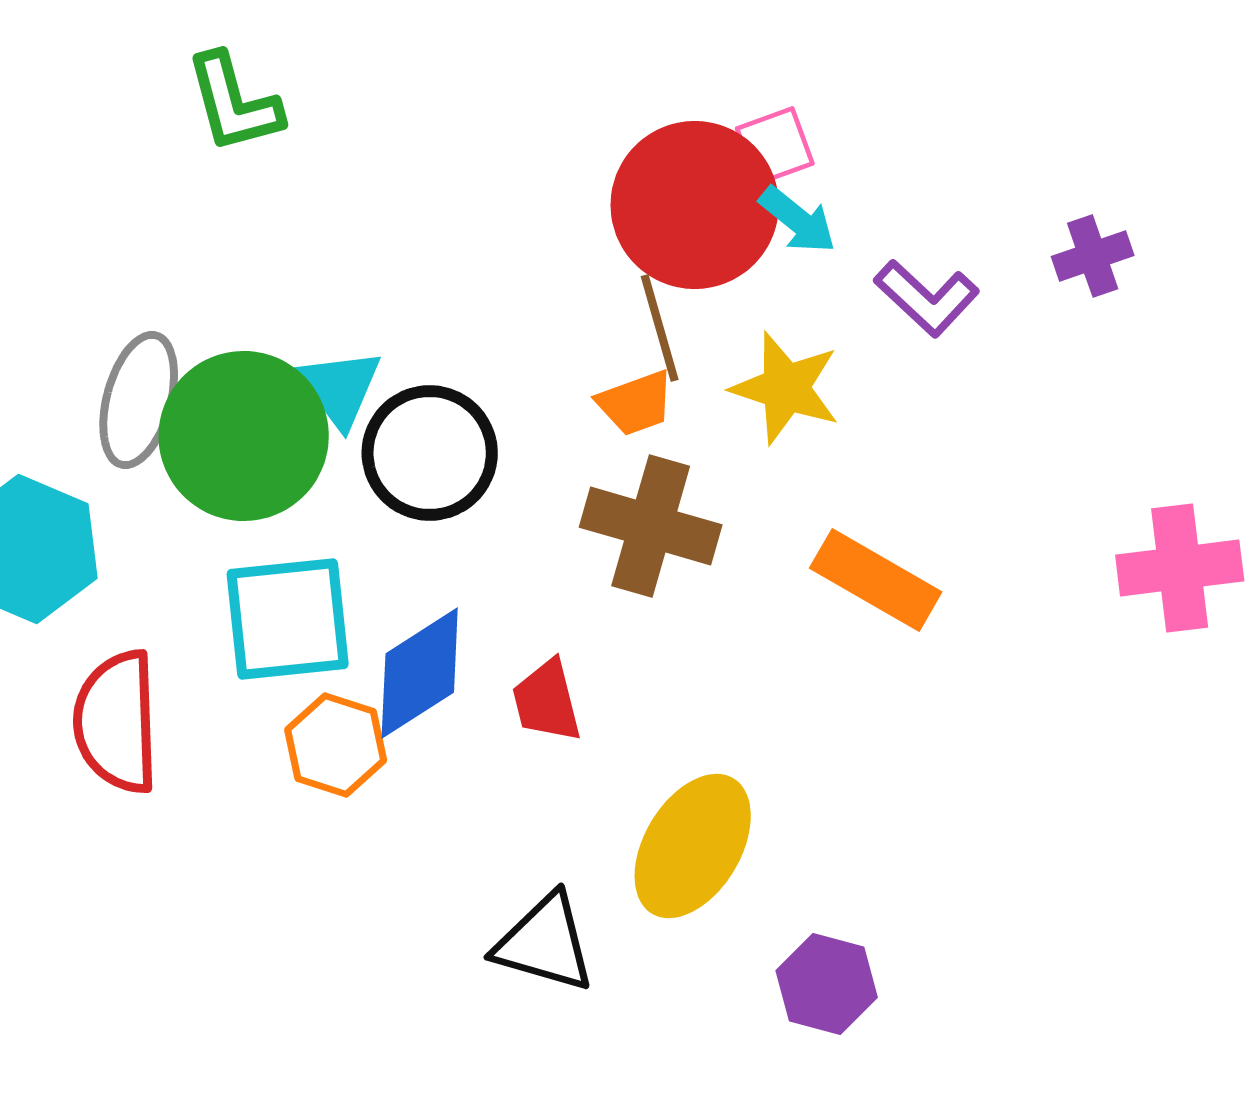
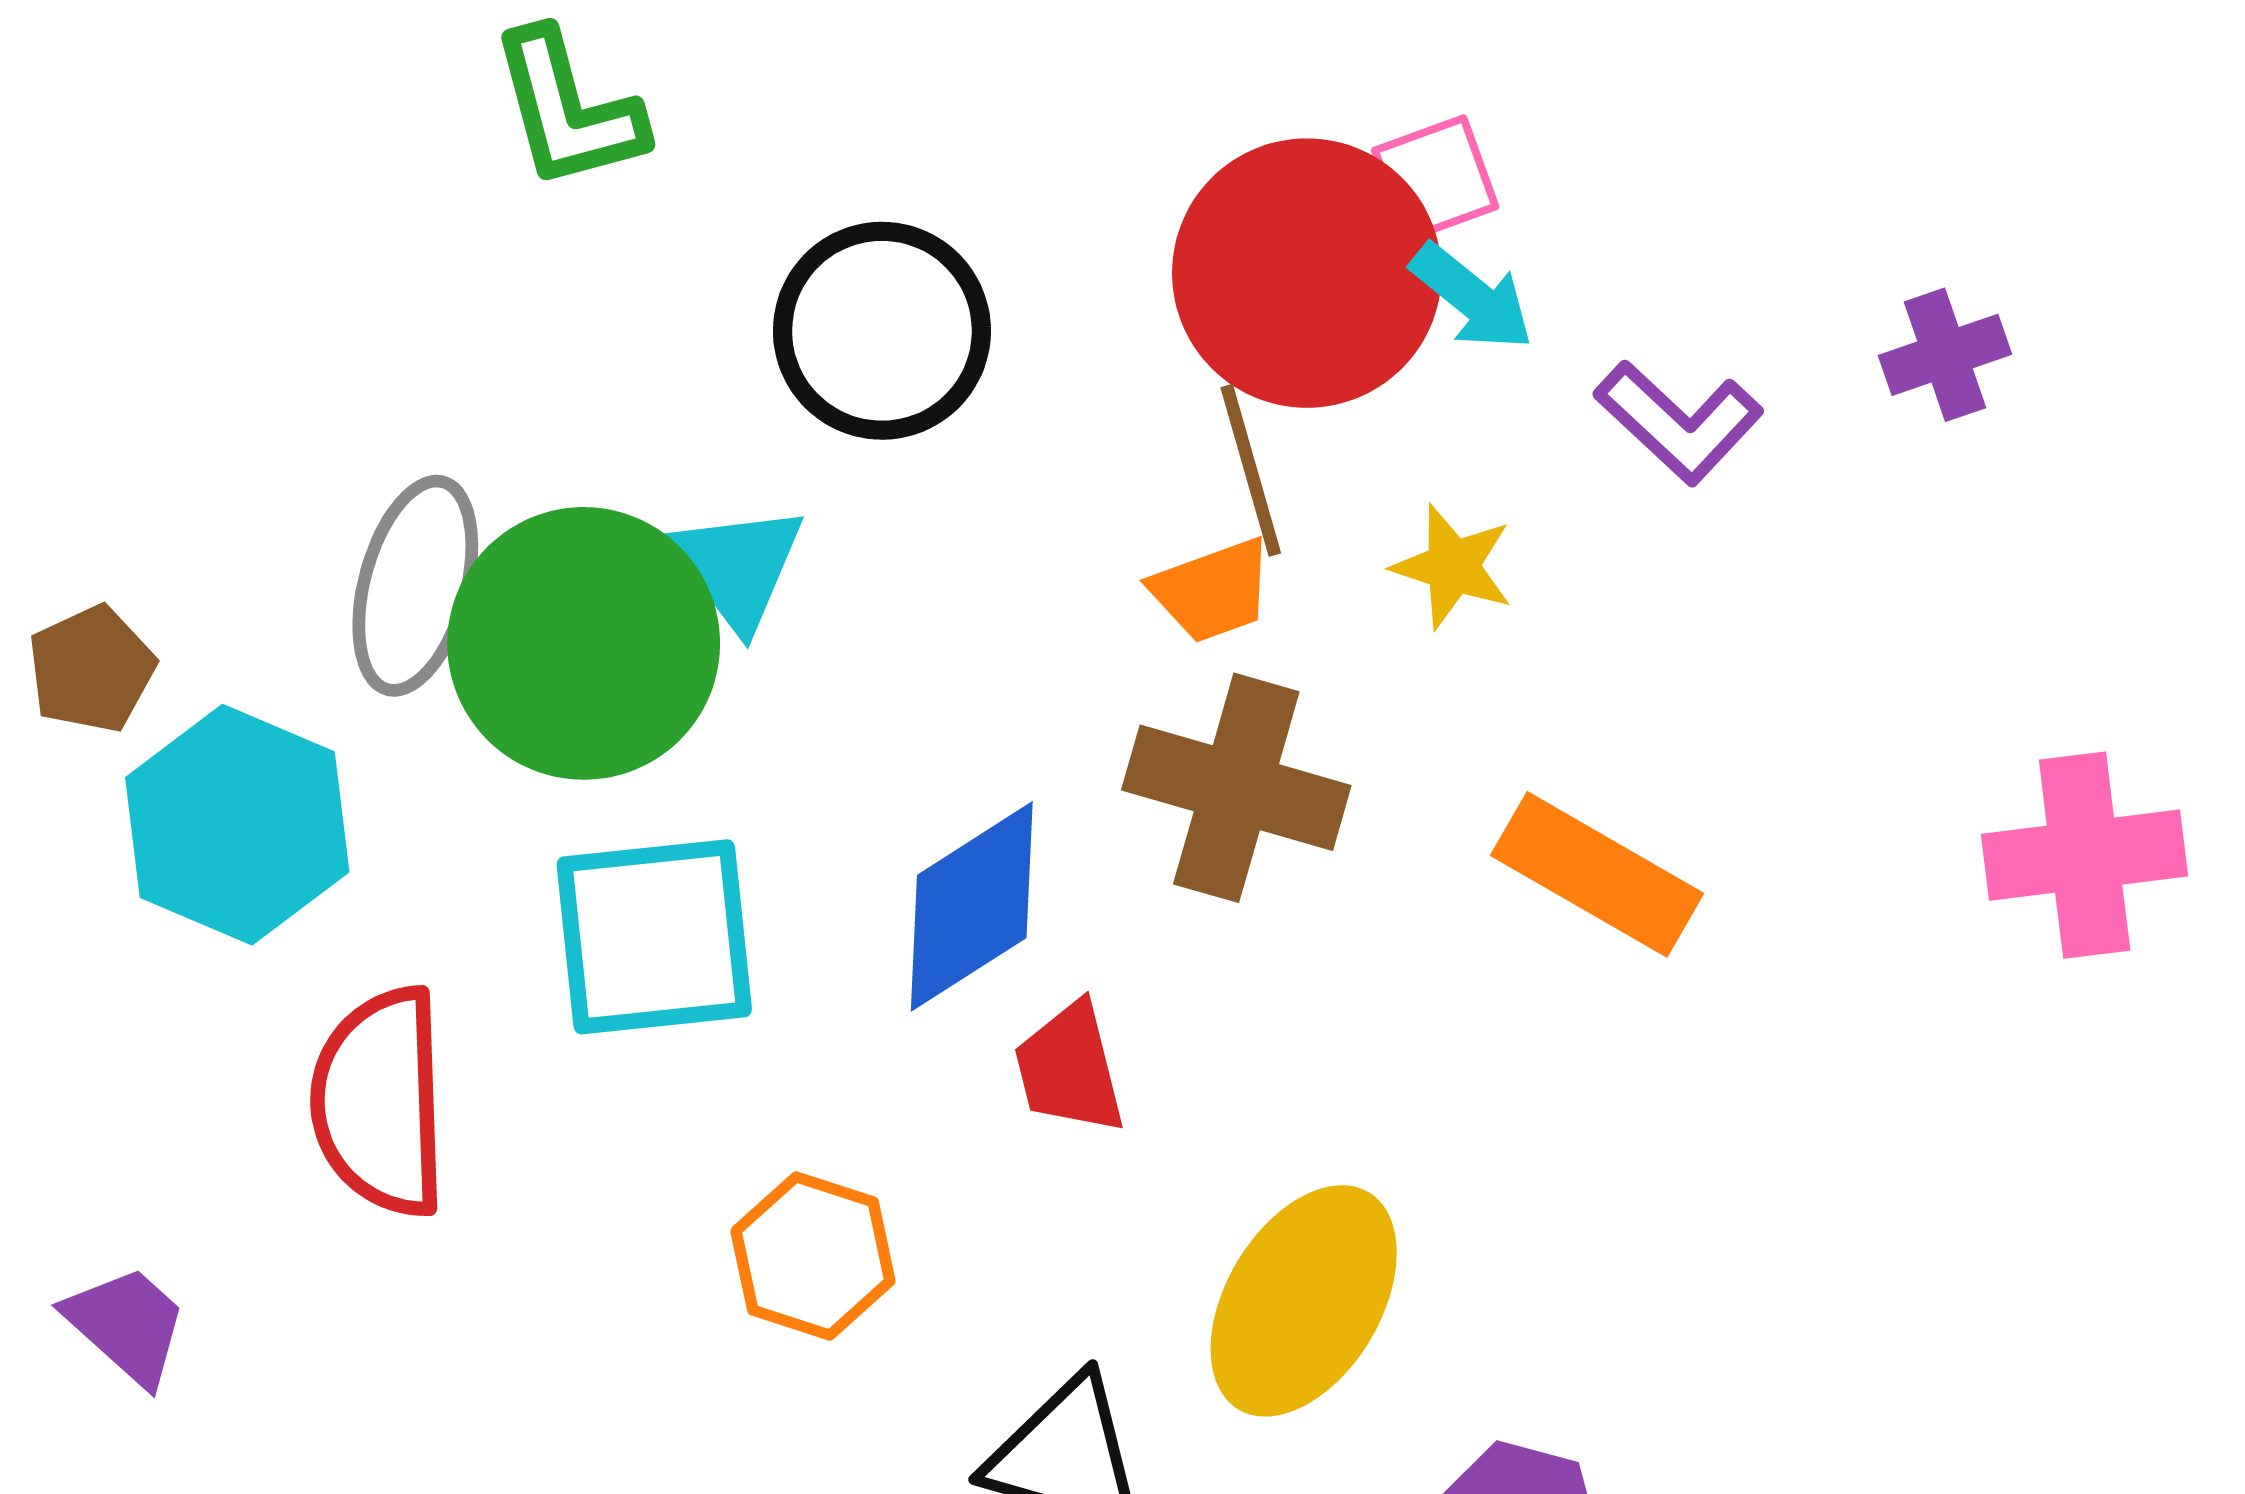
yellow star: (786, 388) -> (1453, 566), size x0.7
black circle: (430, 453) -> (882, 331), moved
blue diamond: (420, 673) -> (972, 906), moved
orange hexagon: (336, 745) -> (813, 1256), moved

